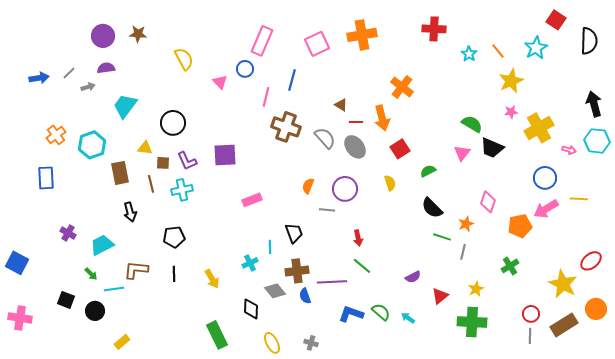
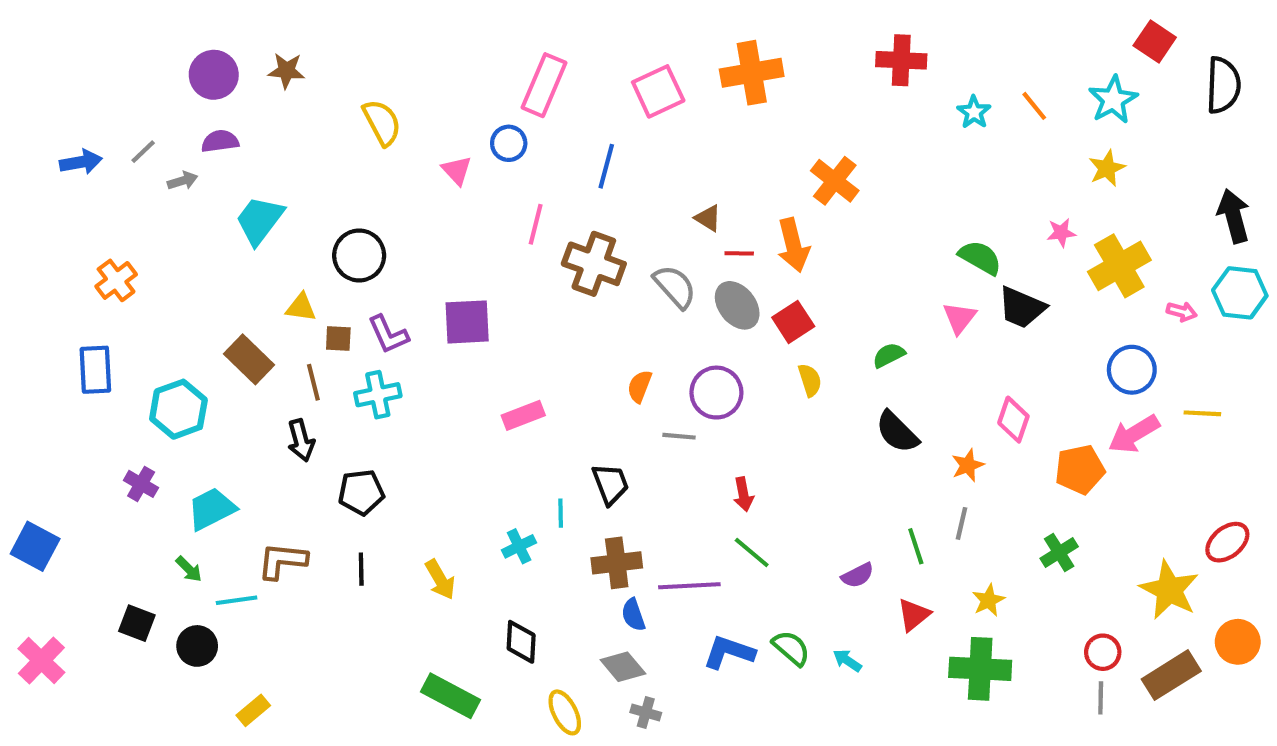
yellow star: (511, 81) -> (1107, 168), moved, size x0.7
pink line: (266, 97) -> (536, 224), moved
cyan hexagon: (92, 145) -> (178, 409), moved
red square: (400, 149) -> (793, 322), moved
brown rectangle: (120, 173) -> (249, 359), turned -35
black arrow: (130, 212) -> (301, 440), moved
green line: (442, 237) -> (916, 546), moved, turned 54
gray diamond: (275, 291) -> (623, 667), moved
pink cross: (20, 318) -> (41, 661), turned 35
green rectangle: (217, 335) -> (451, 696), turned -36

